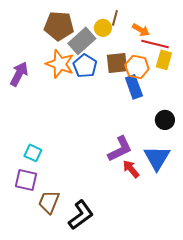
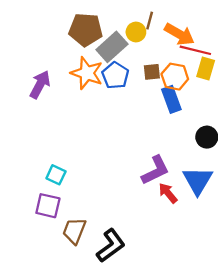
orange arrow: (141, 30) -> (179, 34), size x1.5
brown square: (117, 63) -> (152, 72), size x0.7

